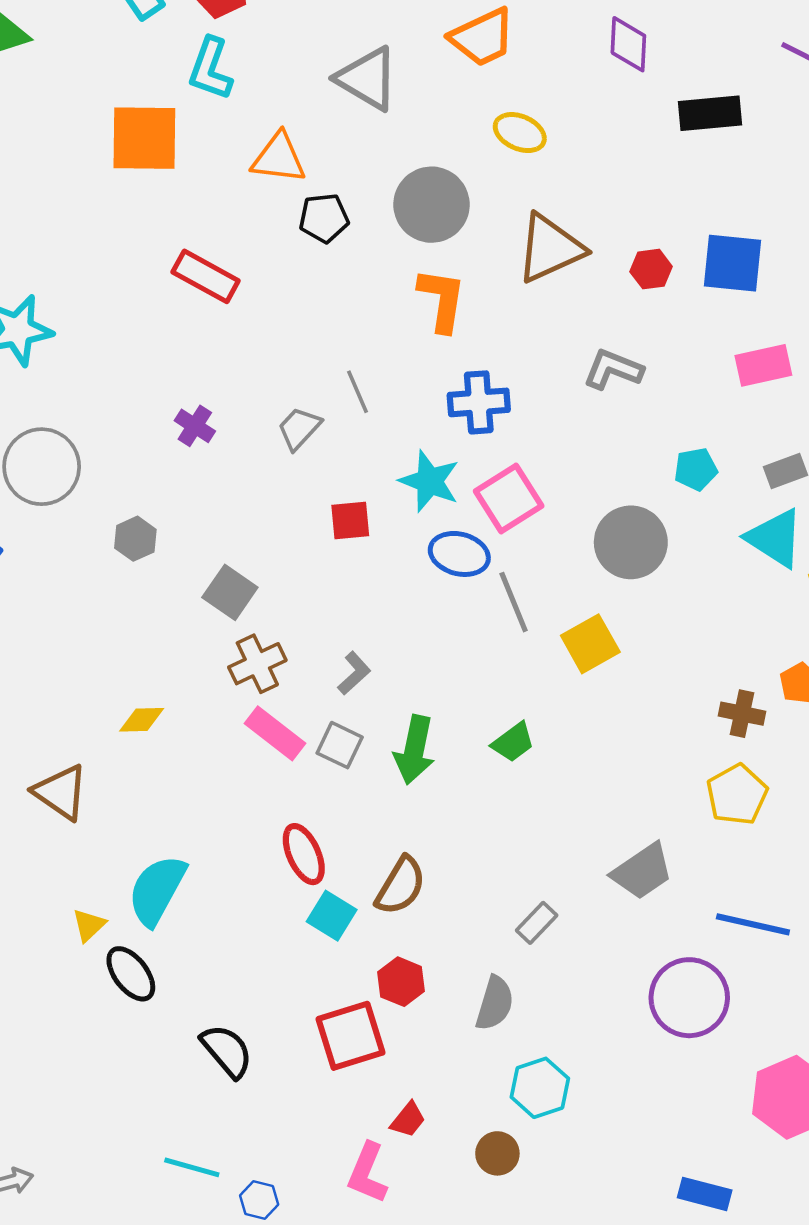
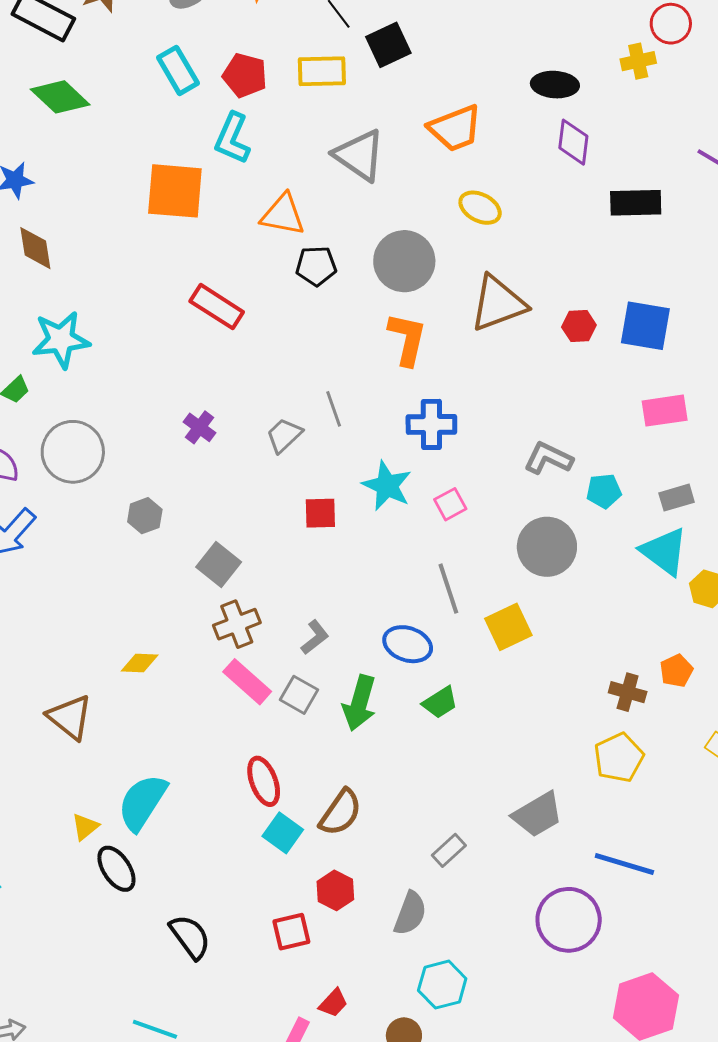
gray L-shape: (613, 369) -> (548, 458), moved
pink square: (509, 498) -> (450, 504), size x0.6
blue ellipse: (459, 554) -> (408, 644), moved
red square: (350, 1036) -> (291, 932), size x0.7

